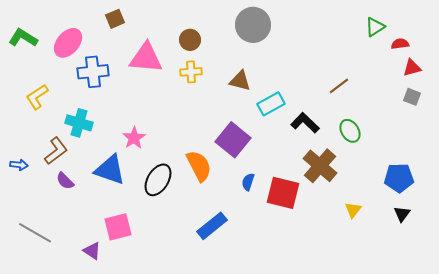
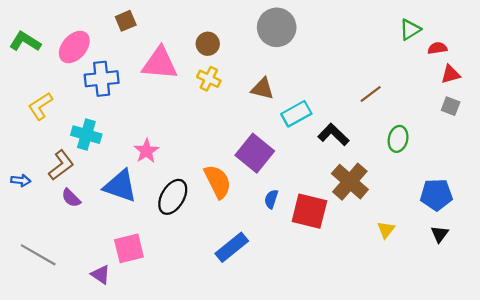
yellow cross: (191, 72) -> (209, 79), turned 30
green ellipse: (350, 131) -> (398, 139), moved, turned 45

